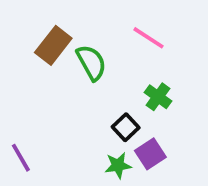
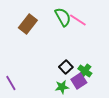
green semicircle: (91, 63) -> (63, 17), moved
green cross: (158, 97) -> (85, 71), moved

